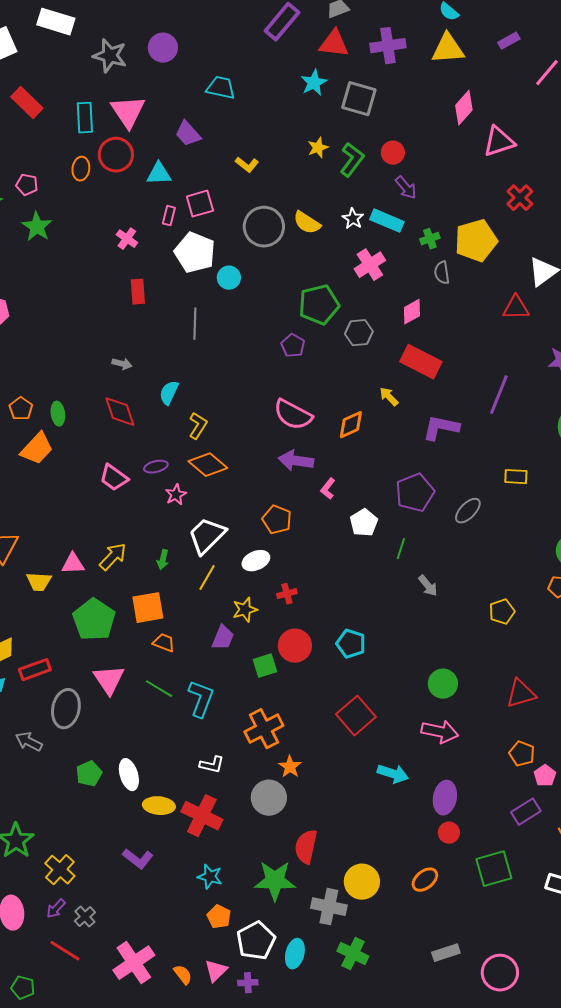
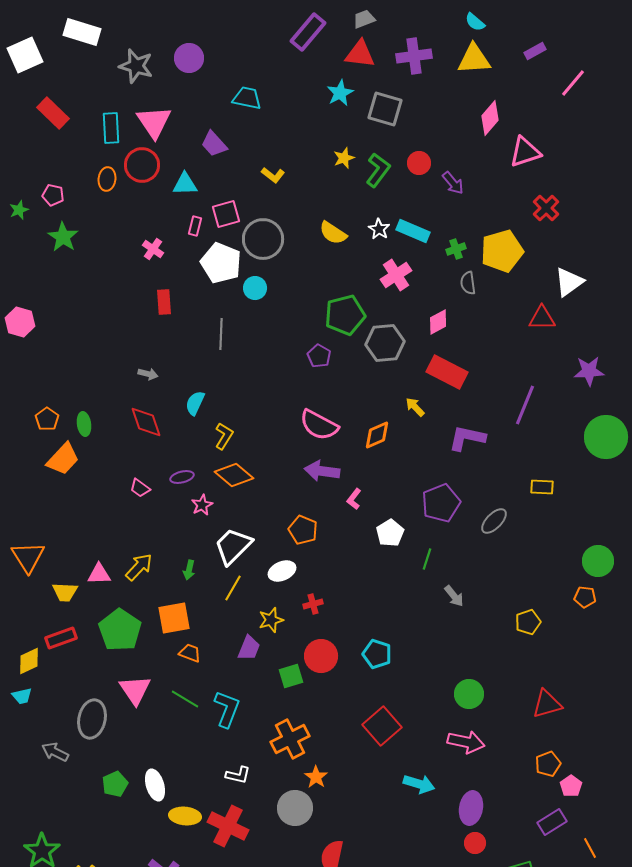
purple arrow: (406, 188) -> (453, 183), moved
gray circle: (264, 227) -> (263, 239), moved
gray hexagon: (359, 333) -> (385, 343), size x1.4
pink trapezoid: (114, 478) -> (140, 488), size x0.7
red rectangle: (35, 670) -> (61, 638), moved
orange pentagon: (522, 754) -> (548, 764), turned 30

